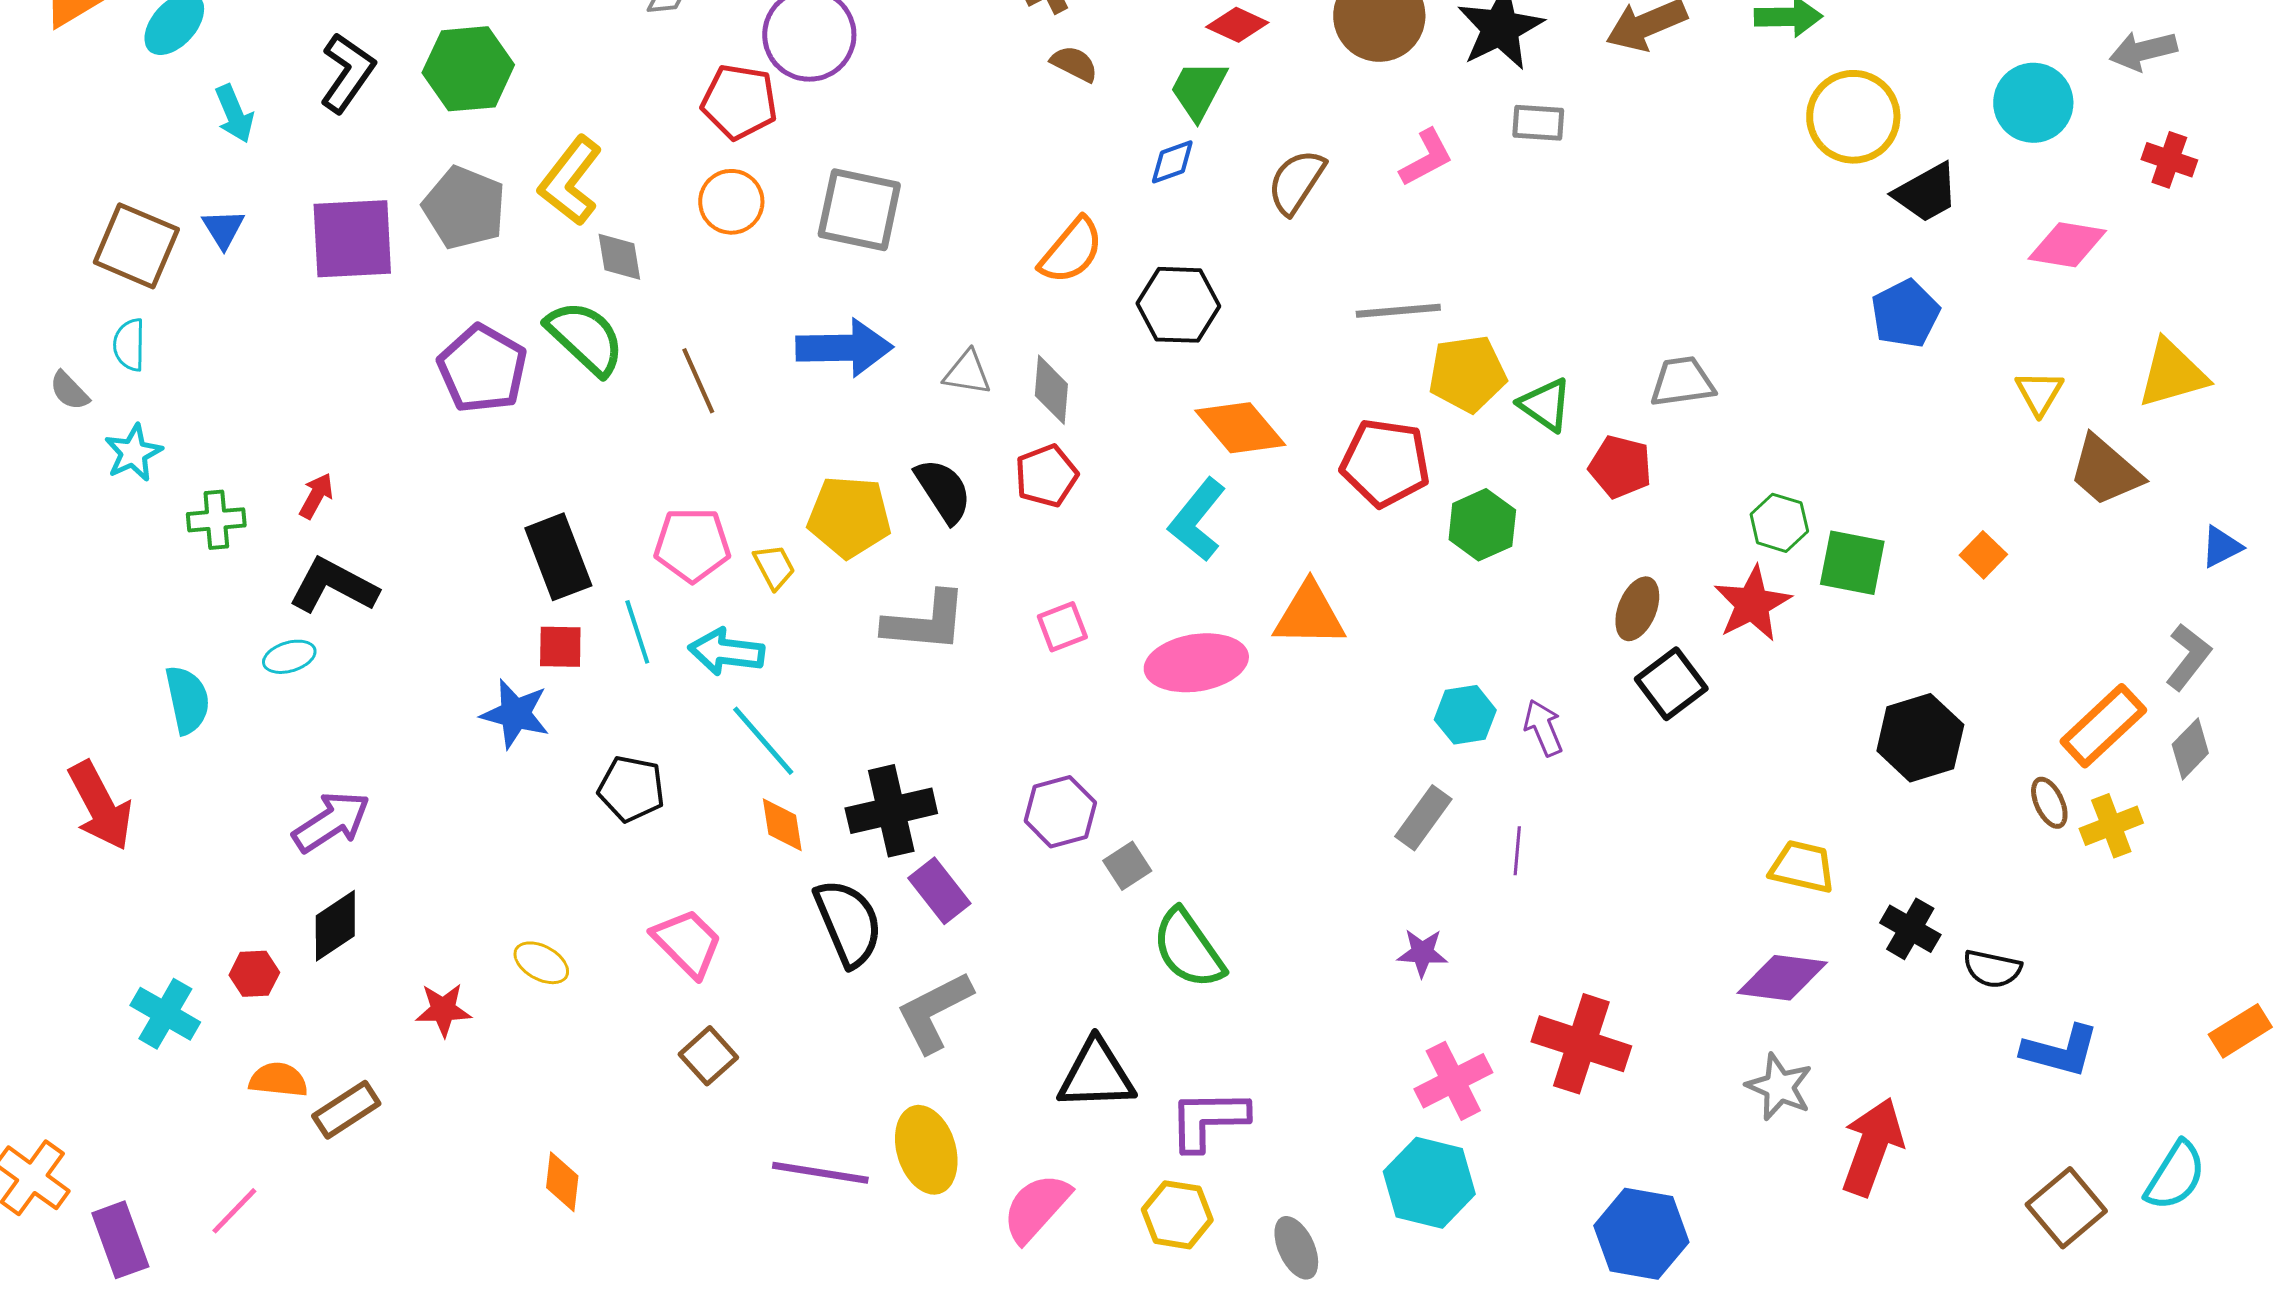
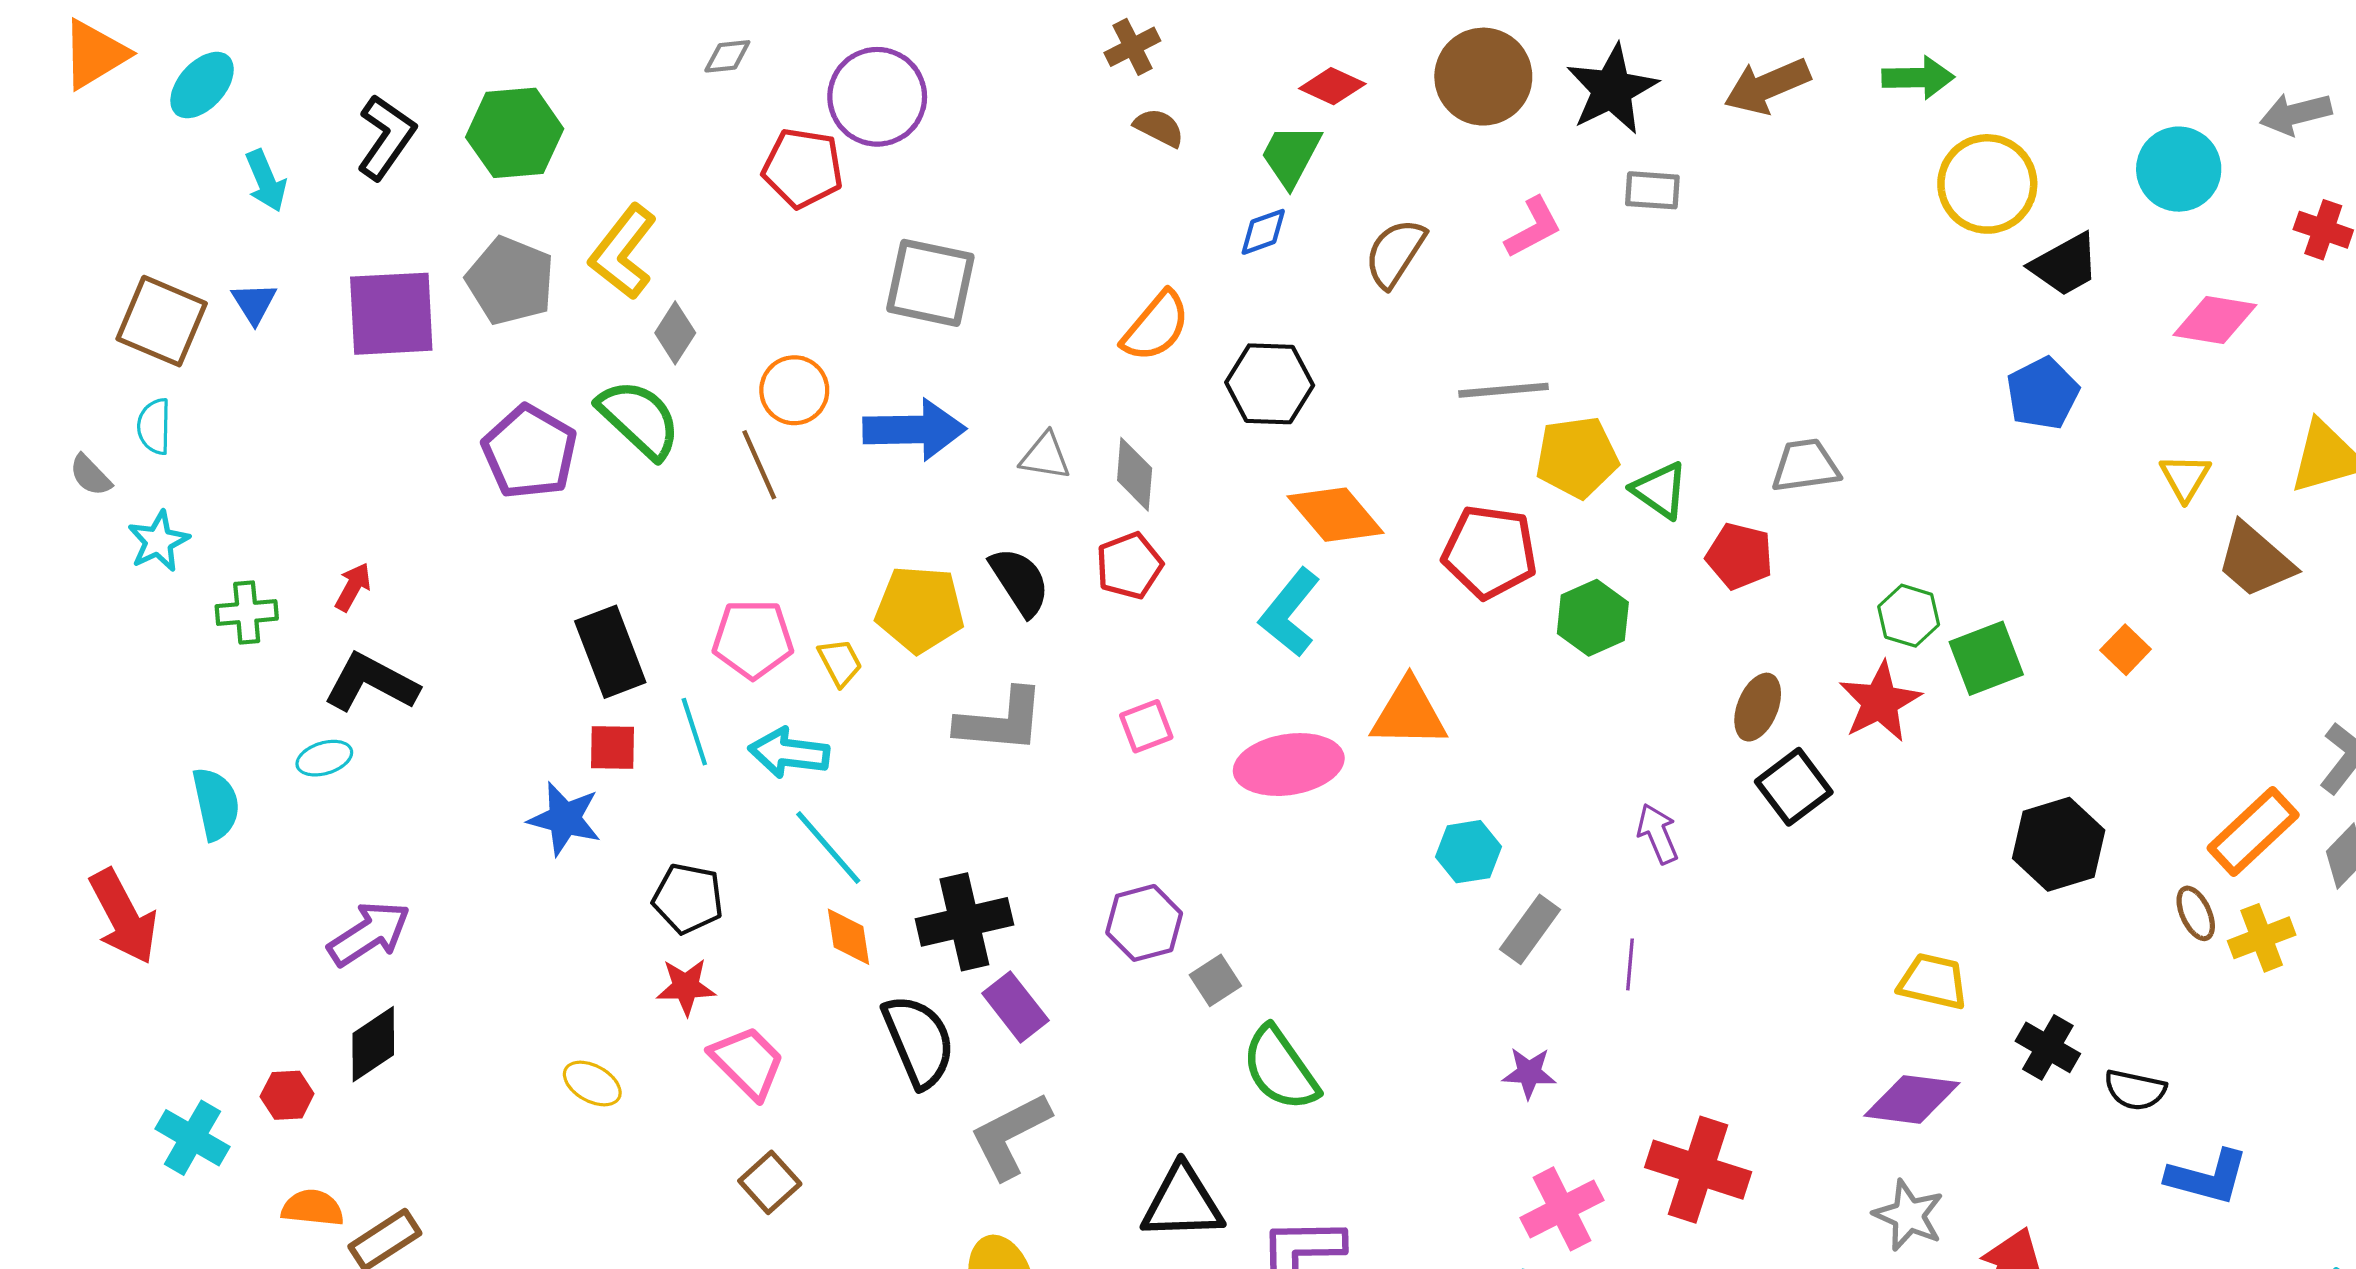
orange circle: (731, 202) -> (794, 390), moved
gray diamond: (619, 257) -> (675, 333), turned 42
green square: (1852, 563) -> (1986, 658), turned -32
cyan hexagon: (1465, 715) -> (1468, 852), moved
red star: (443, 1010) -> (686, 987), moved

